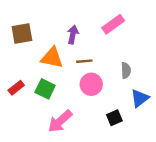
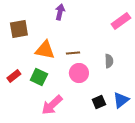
pink rectangle: (113, 24) -> (121, 21), moved
purple arrow: (73, 35) -> (60, 12), moved
blue triangle: (140, 98) -> (121, 100), moved

